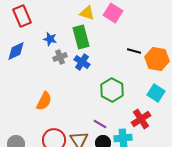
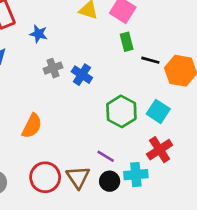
green rectangle: (81, 37) -> (127, 42), moved, size x0.6
blue star: (50, 39) -> (39, 34), moved
cyan square: (156, 93) -> (158, 111), moved

